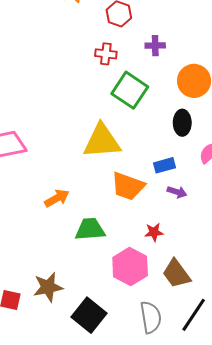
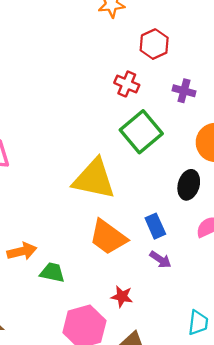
blue rectangle: (165, 165) -> (155, 226), turned 65
orange arrow: (57, 198) -> (22, 251), moved
green trapezoid: (90, 229) -> (52, 273), size x0.7

